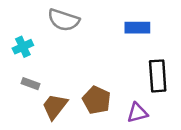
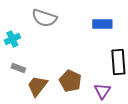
purple triangle: (137, 113) -> (102, 91), turned -42

